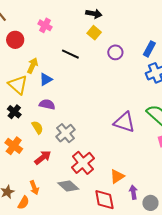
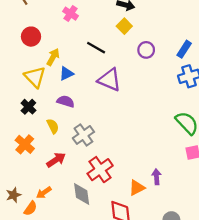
red circle: (15, 40) -> (31, 37), moved
purple triangle: (124, 122) -> (110, 80), moved
gray diamond: (68, 186) -> (82, 194), turned 35
orange arrow: (34, 188) -> (44, 193), turned 72
purple arrow: (133, 192) -> (156, 177), moved

